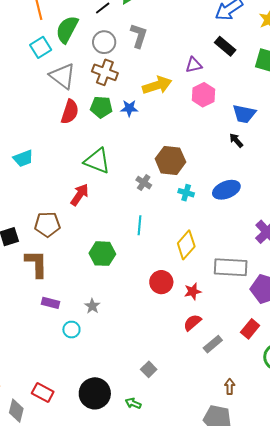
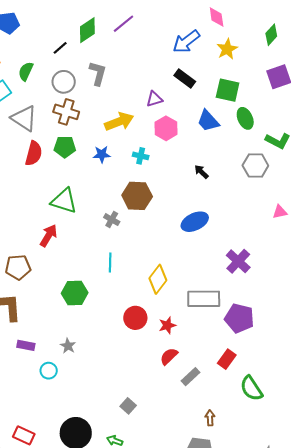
green semicircle: (67, 29) -> (26, 71), size x0.7
blue star: (129, 108) -> (102, 154), moved
blue trapezoid: (244, 114) -> (208, 121), moved, turned 40
cyan cross: (186, 193) -> (141, 156), moved

